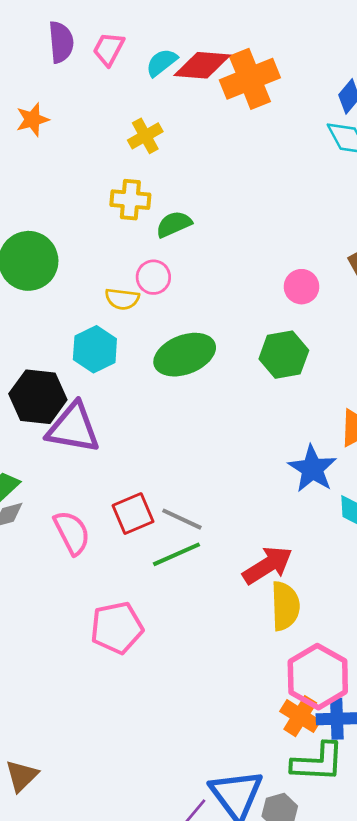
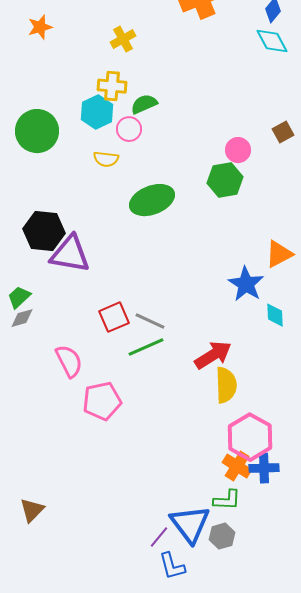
pink circle: (153, 277) -> (129, 129), moved
cyan hexagon: (95, 349) -> (97, 112), moved
green hexagon: (284, 355) -> (225, 180), moved
pink semicircle: (72, 533) -> (69, 361), moved
green L-shape: (318, 762) -> (227, 500), moved, size x0.7

